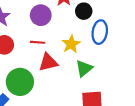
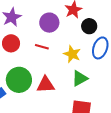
yellow star: (71, 44) -> (72, 54), turned -30
red triangle: (48, 62) -> (46, 85), moved

